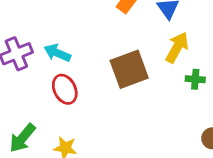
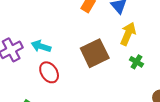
green cross: (195, 79) -> (136, 62), moved, turned 32

